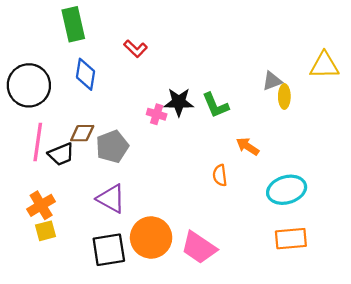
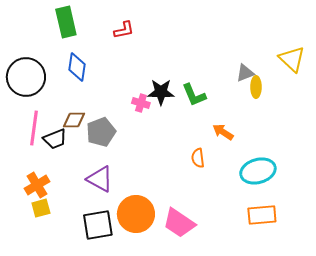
red L-shape: (135, 49) -> (124, 30), moved, turned -55
yellow triangle: (324, 65) -> (292, 59), turned 44

